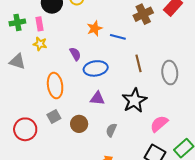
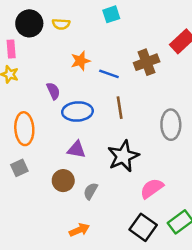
brown cross: (143, 14) -> (147, 62), moved
brown line: (139, 63) -> (120, 108), moved
brown circle: (79, 124) -> (63, 181), moved

